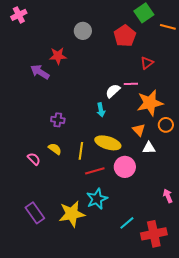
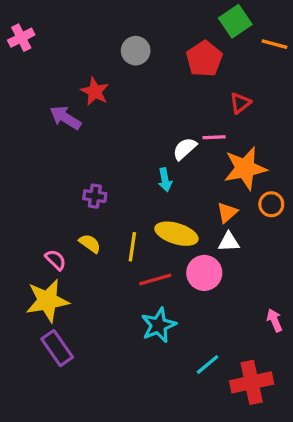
pink cross: (19, 15) -> (21, 38), moved
red star: (58, 56) -> (95, 92), turned 30
orange triangle: (139, 130) -> (227, 212), turned 32
white triangle: (149, 148) -> (229, 242), moved
yellow star: (72, 214) -> (47, 301), moved

